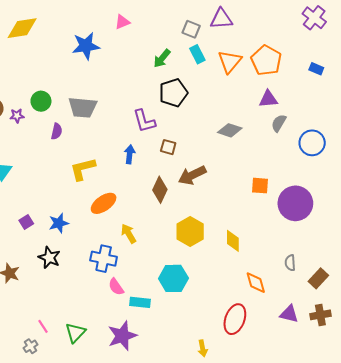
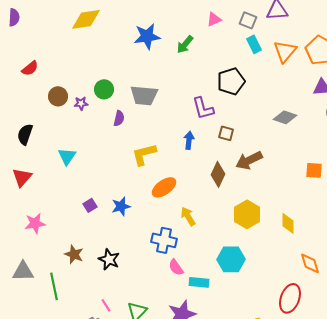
pink triangle: (122, 22) -> (214, 19), moved
green arrow: (162, 58) -> (185, 44), moved
black star: (49, 258) -> (109, 259), moved

